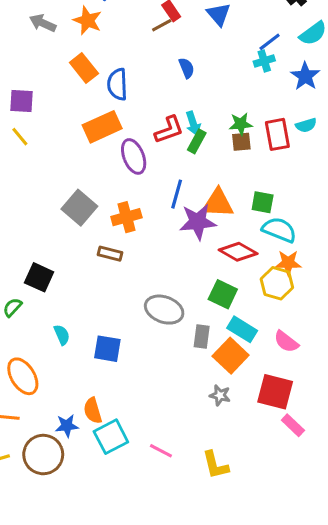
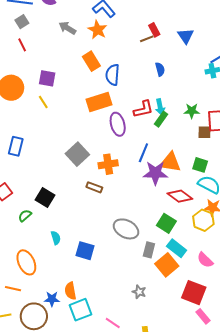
brown square: (241, 142) -> (204, 132), moved
gray star: (220, 395) -> (139, 292), moved

